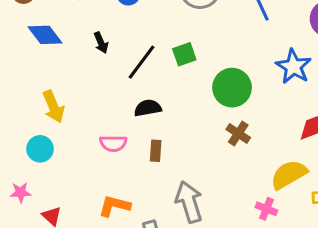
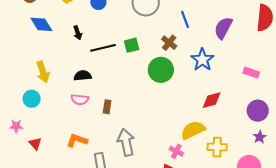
black line: (141, 62) -> (103, 48), turned 35
black semicircle: (148, 108) -> (83, 76), moved
brown cross: (238, 133) -> (169, 43), moved

